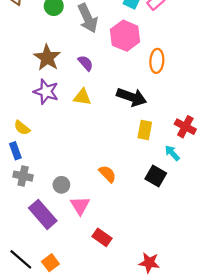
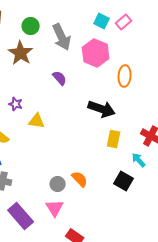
brown star: (47, 58) -> (21, 53), moved
purple star: (46, 92) -> (16, 104), moved, size x0.6
yellow triangle: (82, 97) -> (37, 121), moved
gray circle: (61, 185) -> (58, 184), moved

